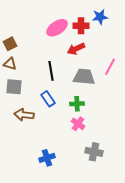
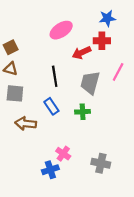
red cross: (81, 26) -> (102, 41), moved
gray trapezoid: (84, 77) -> (90, 83), turned -80
pink cross: (78, 124) -> (63, 154), moved

